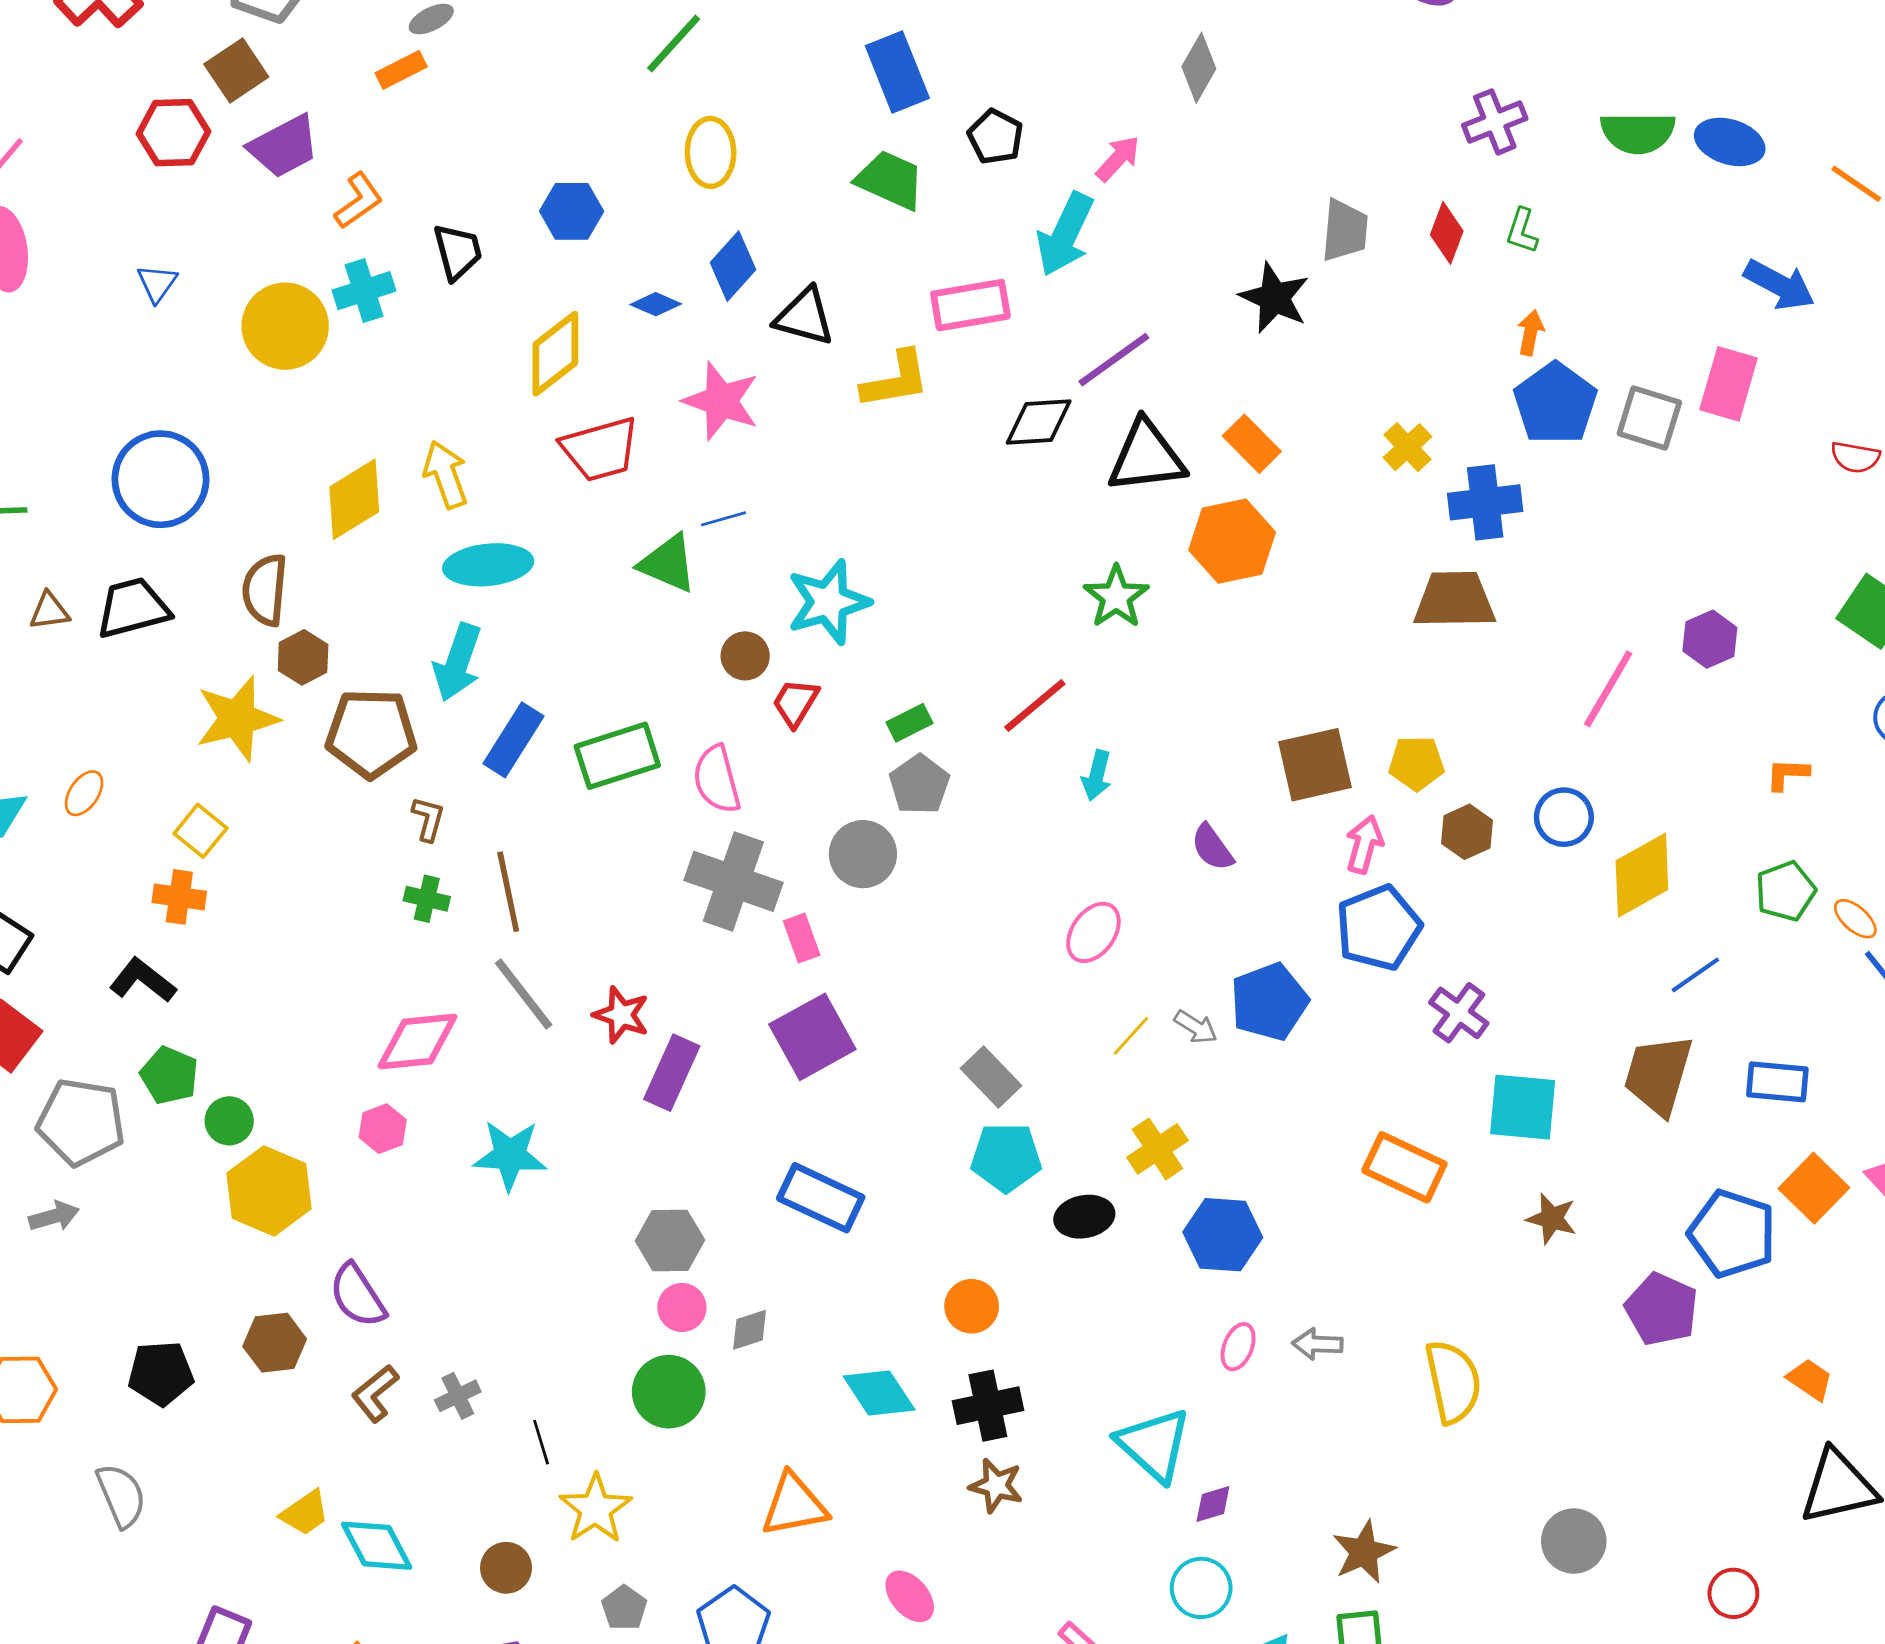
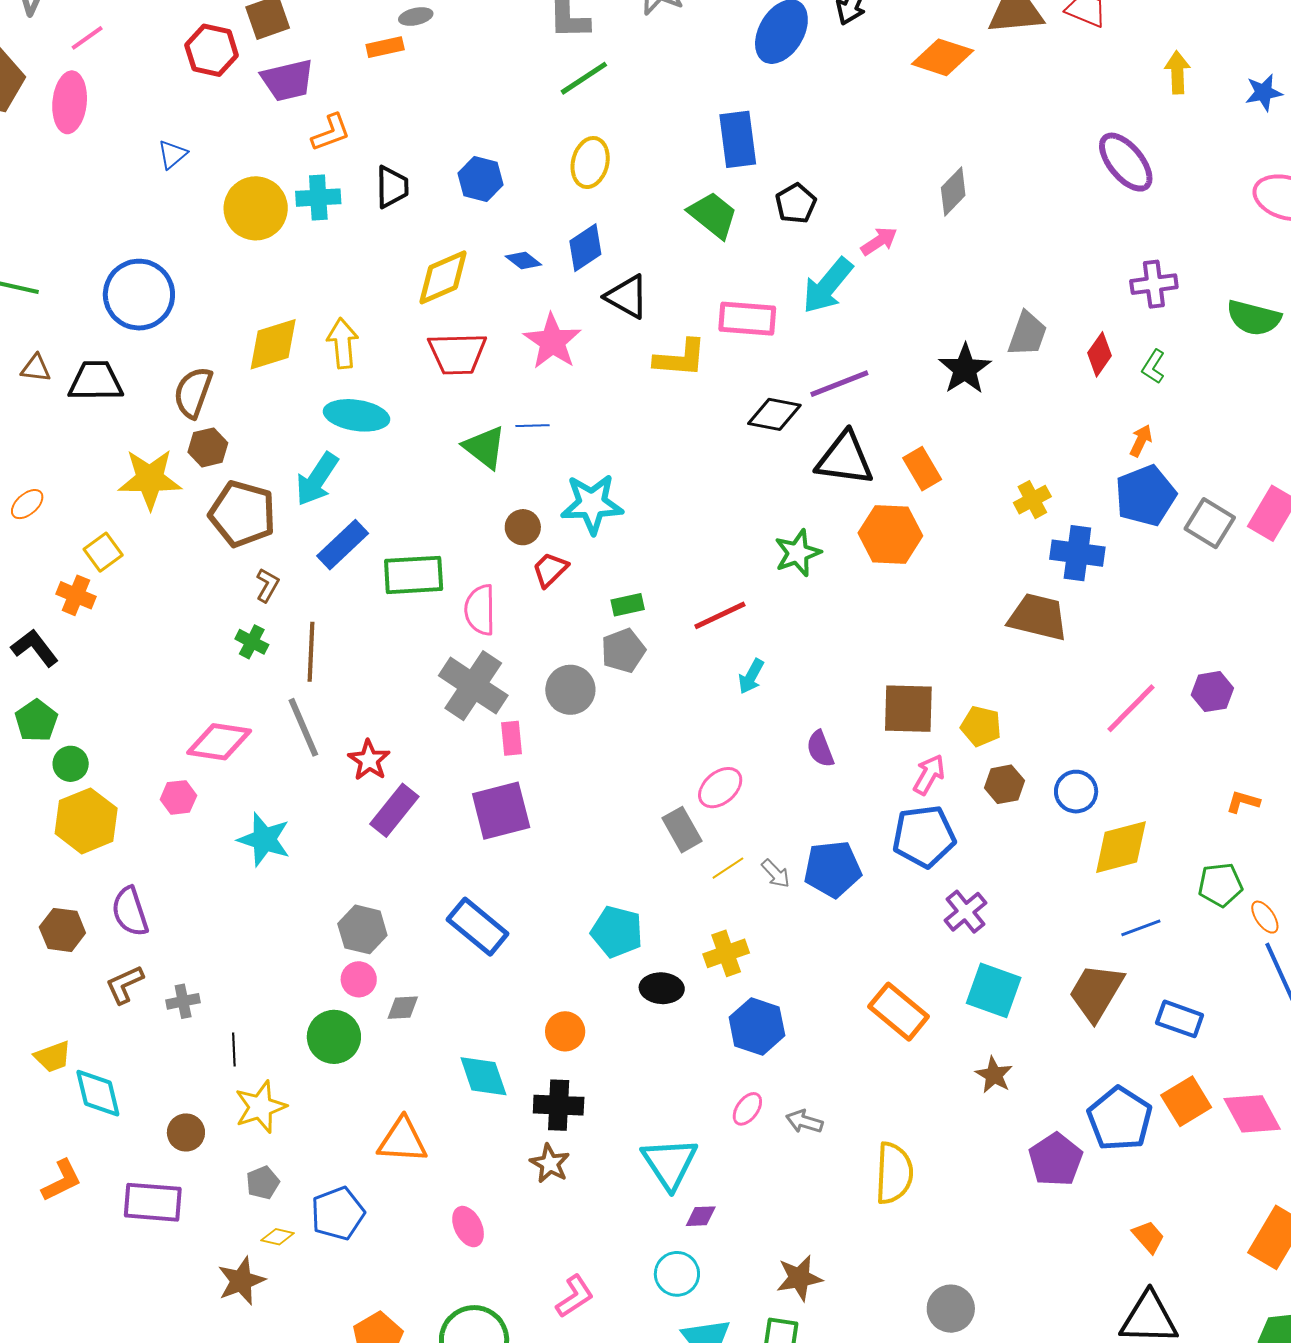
gray rectangle: (991, 1077) -> (682, 830), moved

